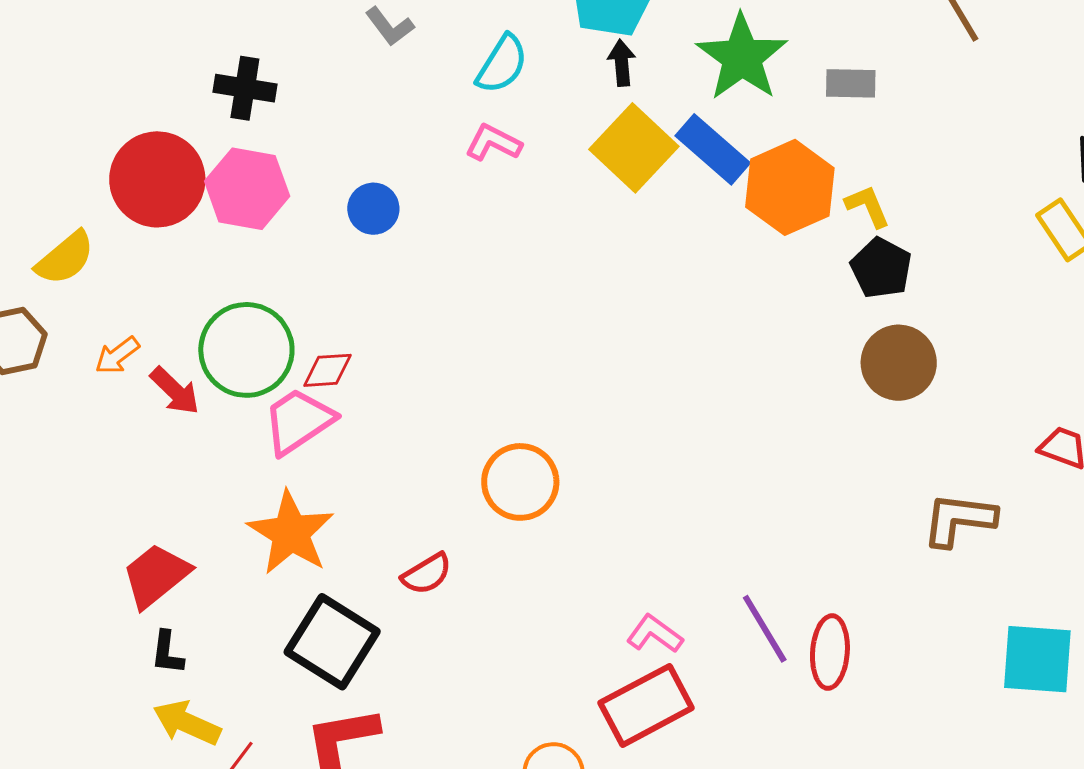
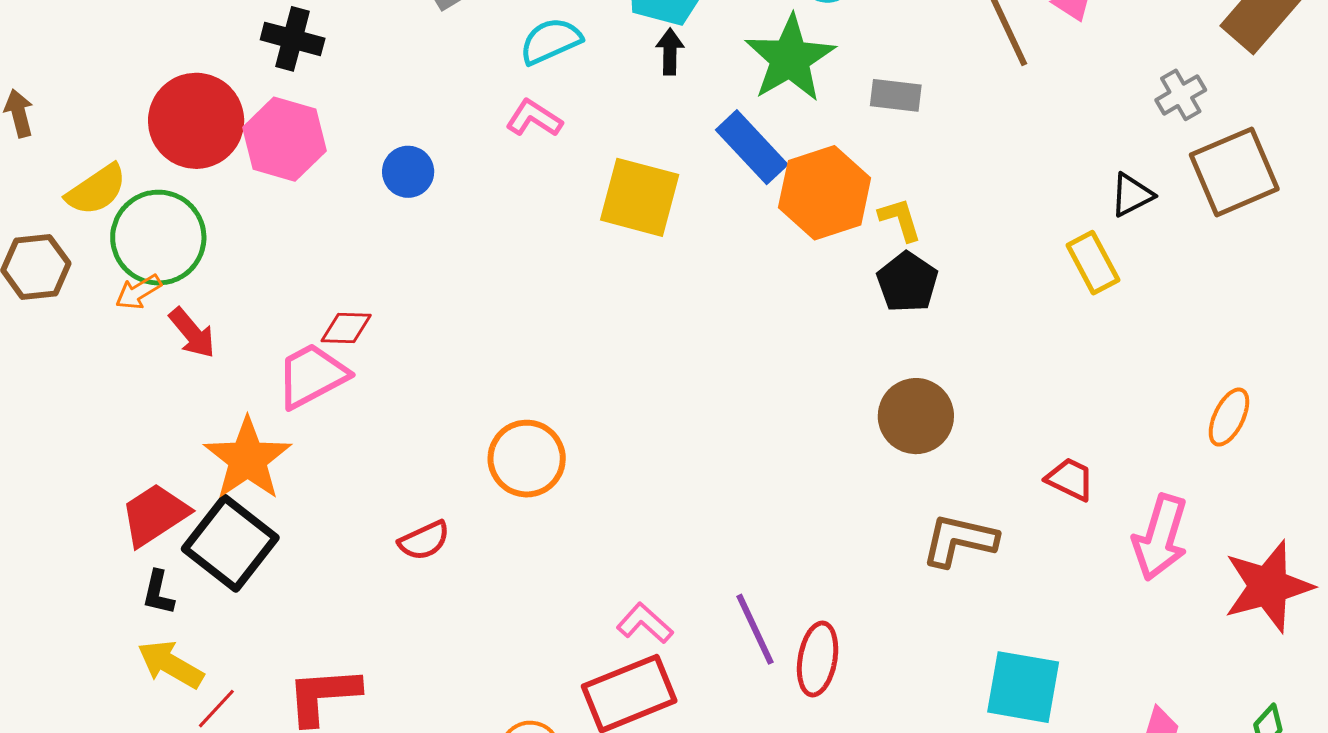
cyan semicircle: (502, 64) -> (551, 41), turned -152
yellow square: (634, 148) -> (640, 197), moved, turned -34
green circle: (246, 350) -> (158, 238), moved
brown circle: (899, 363) -> (916, 416), moved
orange star: (291, 533) -> (248, 459), moved
black square: (332, 642) -> (230, 543), moved

